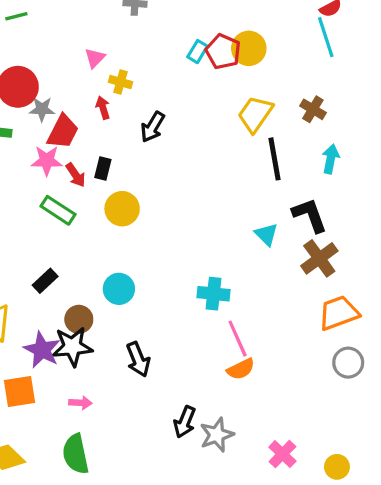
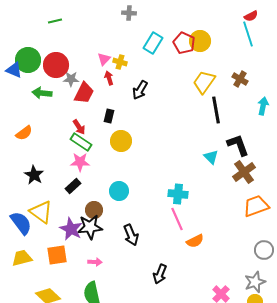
cyan rectangle: (197, 52) -> (153, 43), moved, size x1.5
pink triangle: (95, 58) -> (104, 59), moved
cyan arrow: (331, 159) -> (263, 106), moved
pink star: (47, 161) -> (80, 162), moved
red arrow: (76, 175) -> (79, 127), moved
pink line: (238, 339) -> (177, 219), moved
gray circle: (348, 363) -> (264, 250), moved
gray star: (217, 435) -> (255, 282), moved

